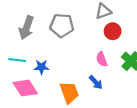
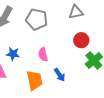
red circle: (113, 31) -> (81, 40), moved
pink semicircle: (102, 59) -> (43, 54), moved

